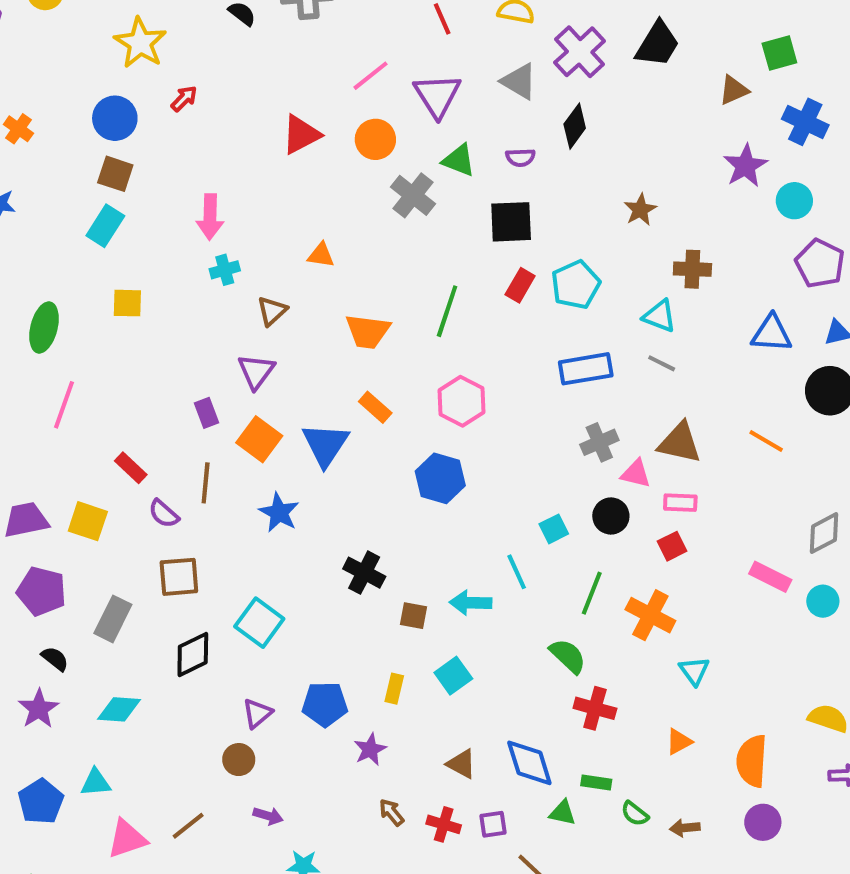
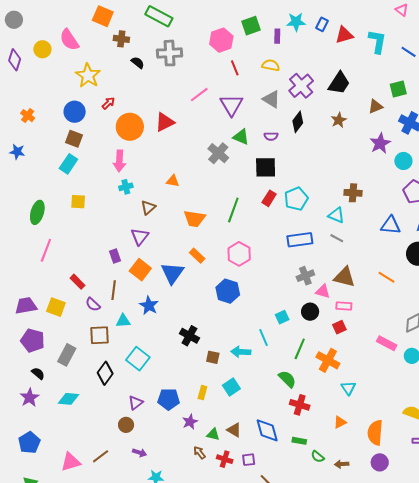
orange circle: (375, 139) -> (130, 127), moved, size x1.4
brown star: (640, 210) -> (339, 120), moved
black diamond: (193, 654) -> (105, 373), turned -30
cyan triangle: (96, 783) -> (123, 321), moved
green triangle: (563, 813) -> (213, 434), moved

